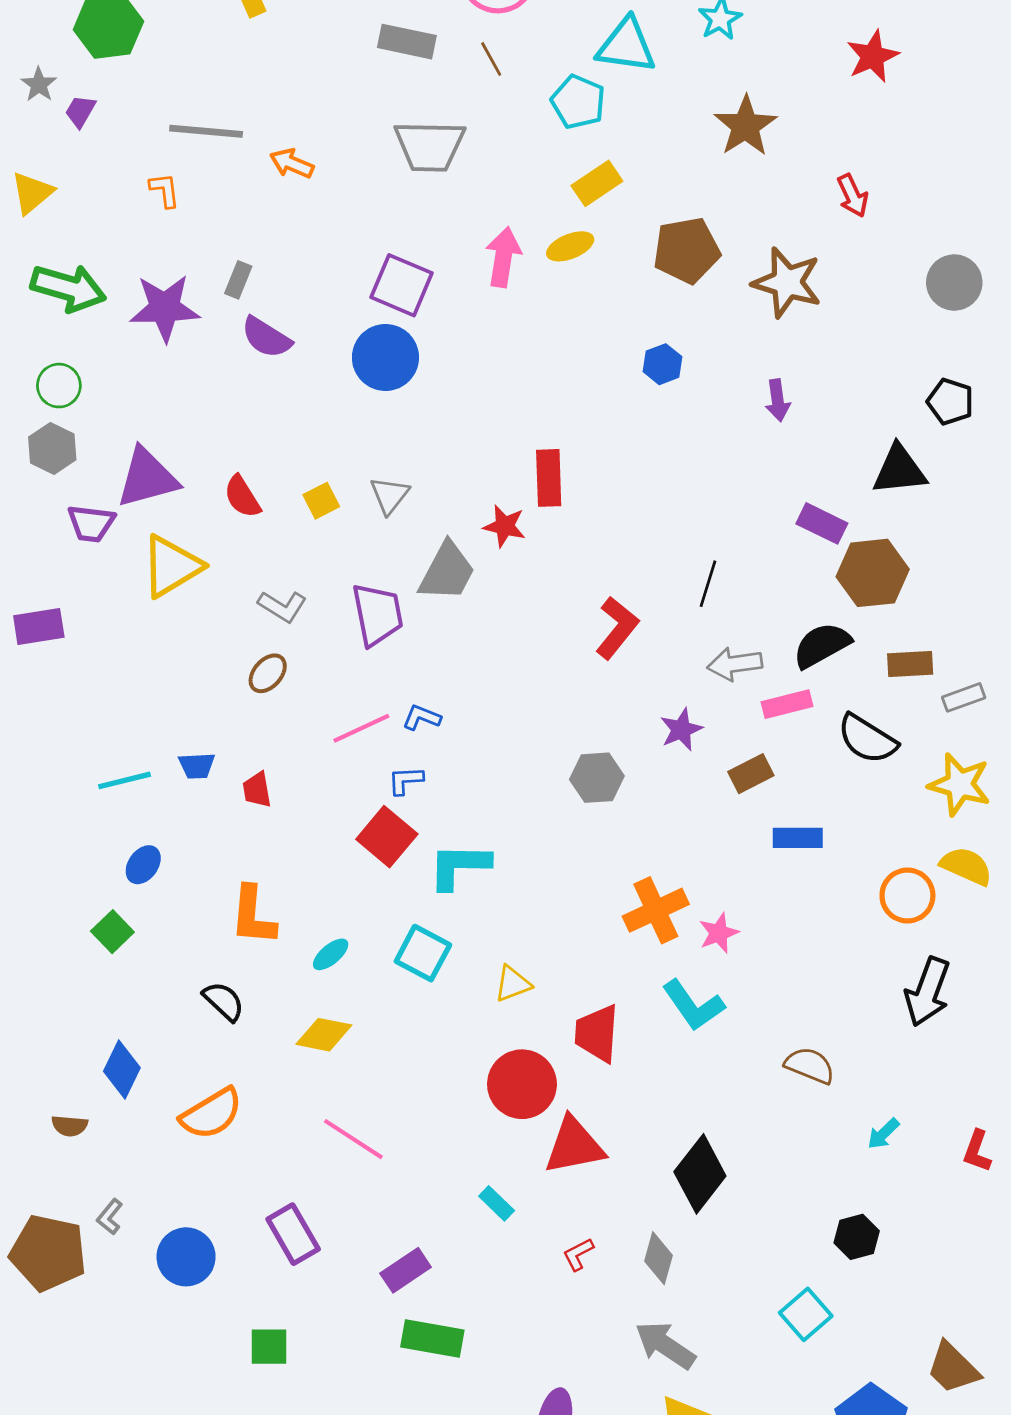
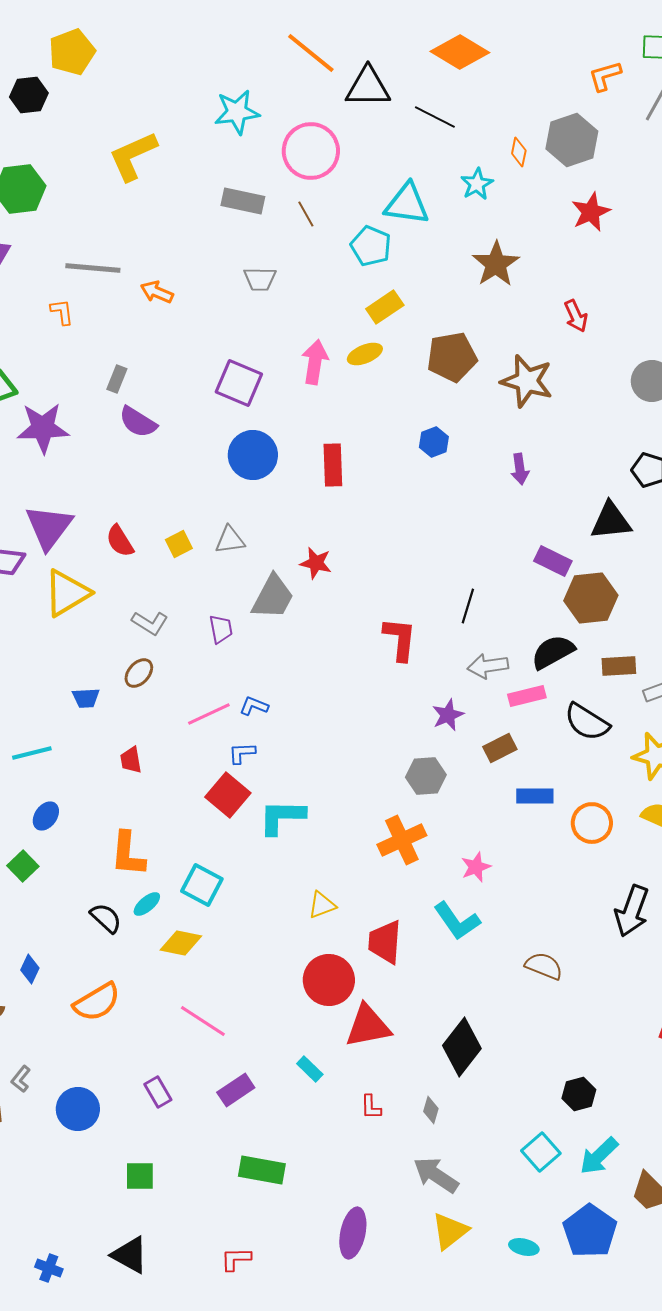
gray trapezoid: (430, 146) -> (260, 279), size x0.6
purple star: (165, 308) -> (43, 428), moved
blue circle: (385, 357) -> (253, 455), moved
purple triangle: (147, 478) -> (49, 527), turned -38
red rectangle: (549, 478) -> (333, 465), moved
gray triangle: (389, 495) -> (230, 540), turned 44
purple trapezoid: (377, 614) -> (221, 629), size x0.6
red L-shape: (617, 628) -> (400, 639), turned -33
blue trapezoid: (197, 766) -> (86, 698), moved
gray hexagon: (597, 778) -> (426, 776), moved
orange circle: (907, 896) -> (592, 823), moved
orange cross: (656, 910) -> (402, 840), moved
cyan square: (423, 953) -> (202, 885), moved
cyan ellipse: (331, 954) -> (147, 904), moved
blue diamond: (122, 1069) -> (30, 969), size x0.7
cyan arrow: (883, 1134) -> (599, 1156), moved, size x1.6
purple rectangle: (293, 1234) -> (158, 1092), size x0.7
red L-shape: (578, 1254) -> (371, 1107), turned -64
gray diamond: (658, 1258) -> (431, 1110), size x0.7
purple rectangle: (406, 1270) -> (236, 1090), moved

